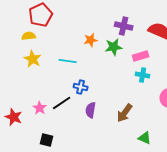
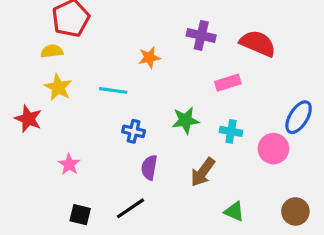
green star: (114, 47) -> (185, 120), moved
cyan cross: (143, 75) -> (231, 131), moved
black line: (62, 103) -> (130, 208), moved
red star: (14, 117) -> (28, 119), moved

